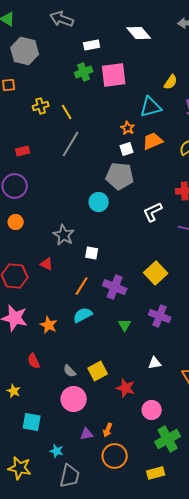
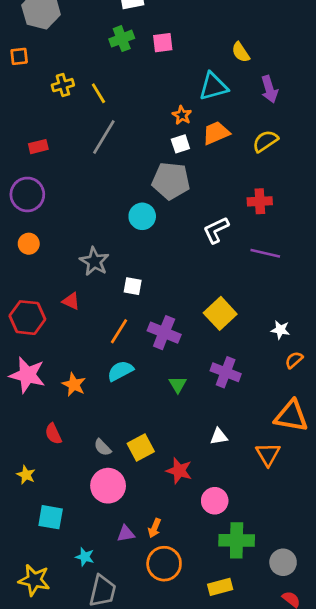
pink square: (114, 75) -> (163, 43), size x0.6
yellow semicircle: (171, 82) -> (241, 52), turned 112
green cross: (168, 439) -> (237, 540), turned 30

